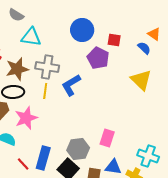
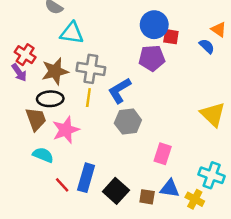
blue circle: (82, 30) -> (154, 25), moved
purple pentagon: (98, 58) -> (152, 58), turned -30
yellow triangle: (141, 80) -> (213, 114), moved
gray hexagon: (78, 149) -> (128, 122), moved

